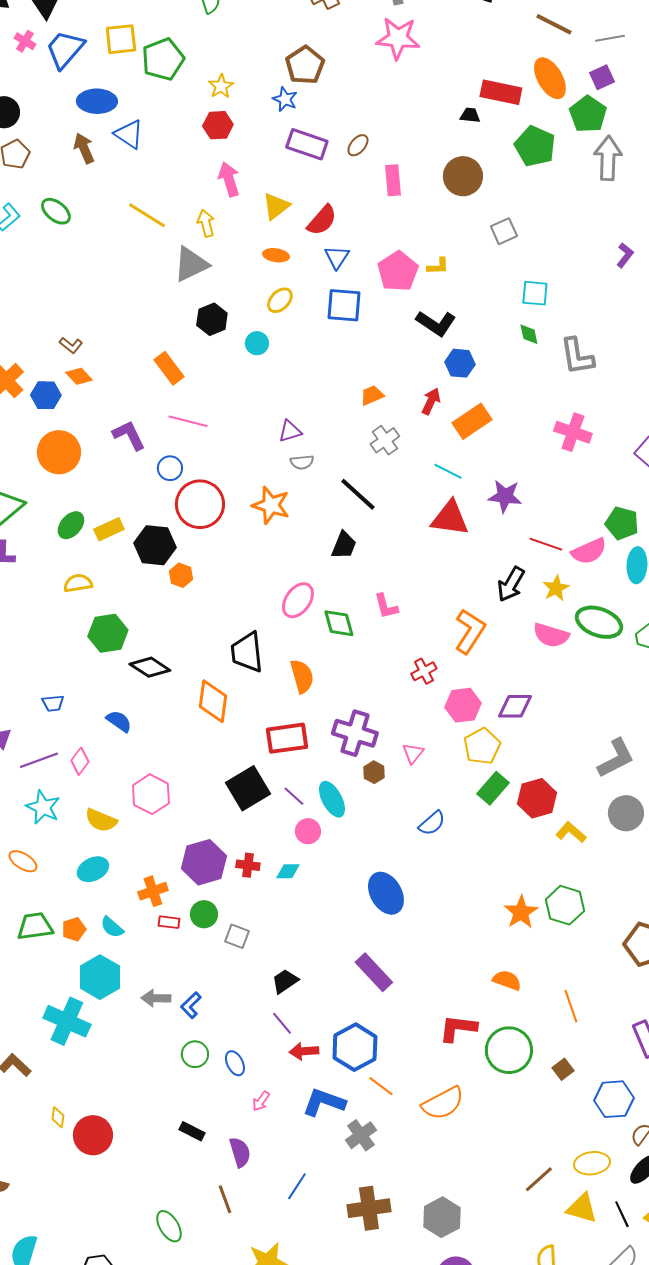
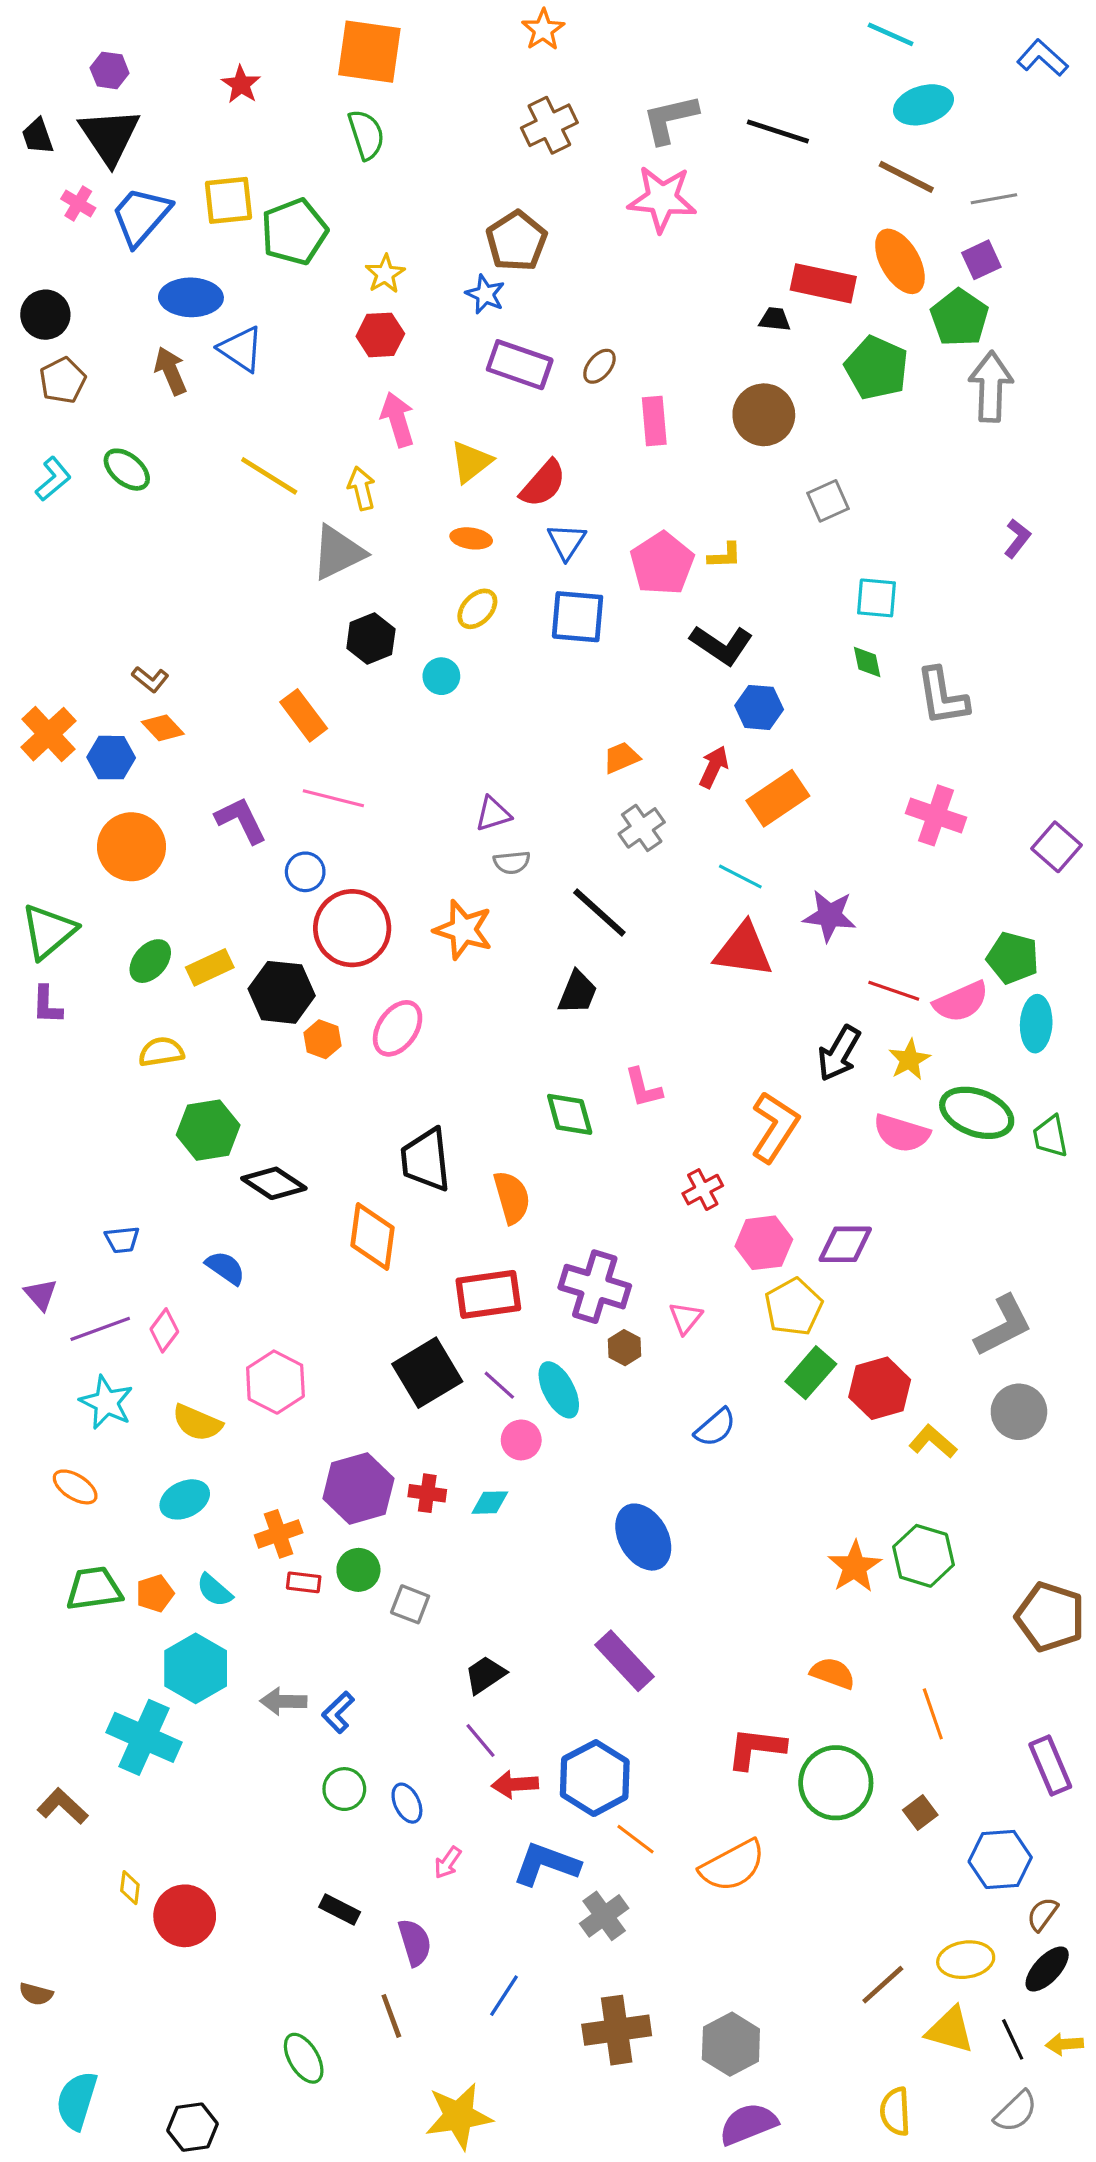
pink ellipse: (298, 600) -> (398, 1028), moved

